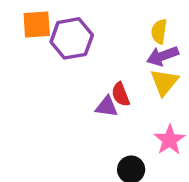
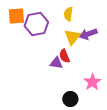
yellow semicircle: (159, 31) -> (68, 14), moved
yellow triangle: (164, 82) -> (72, 37), moved

